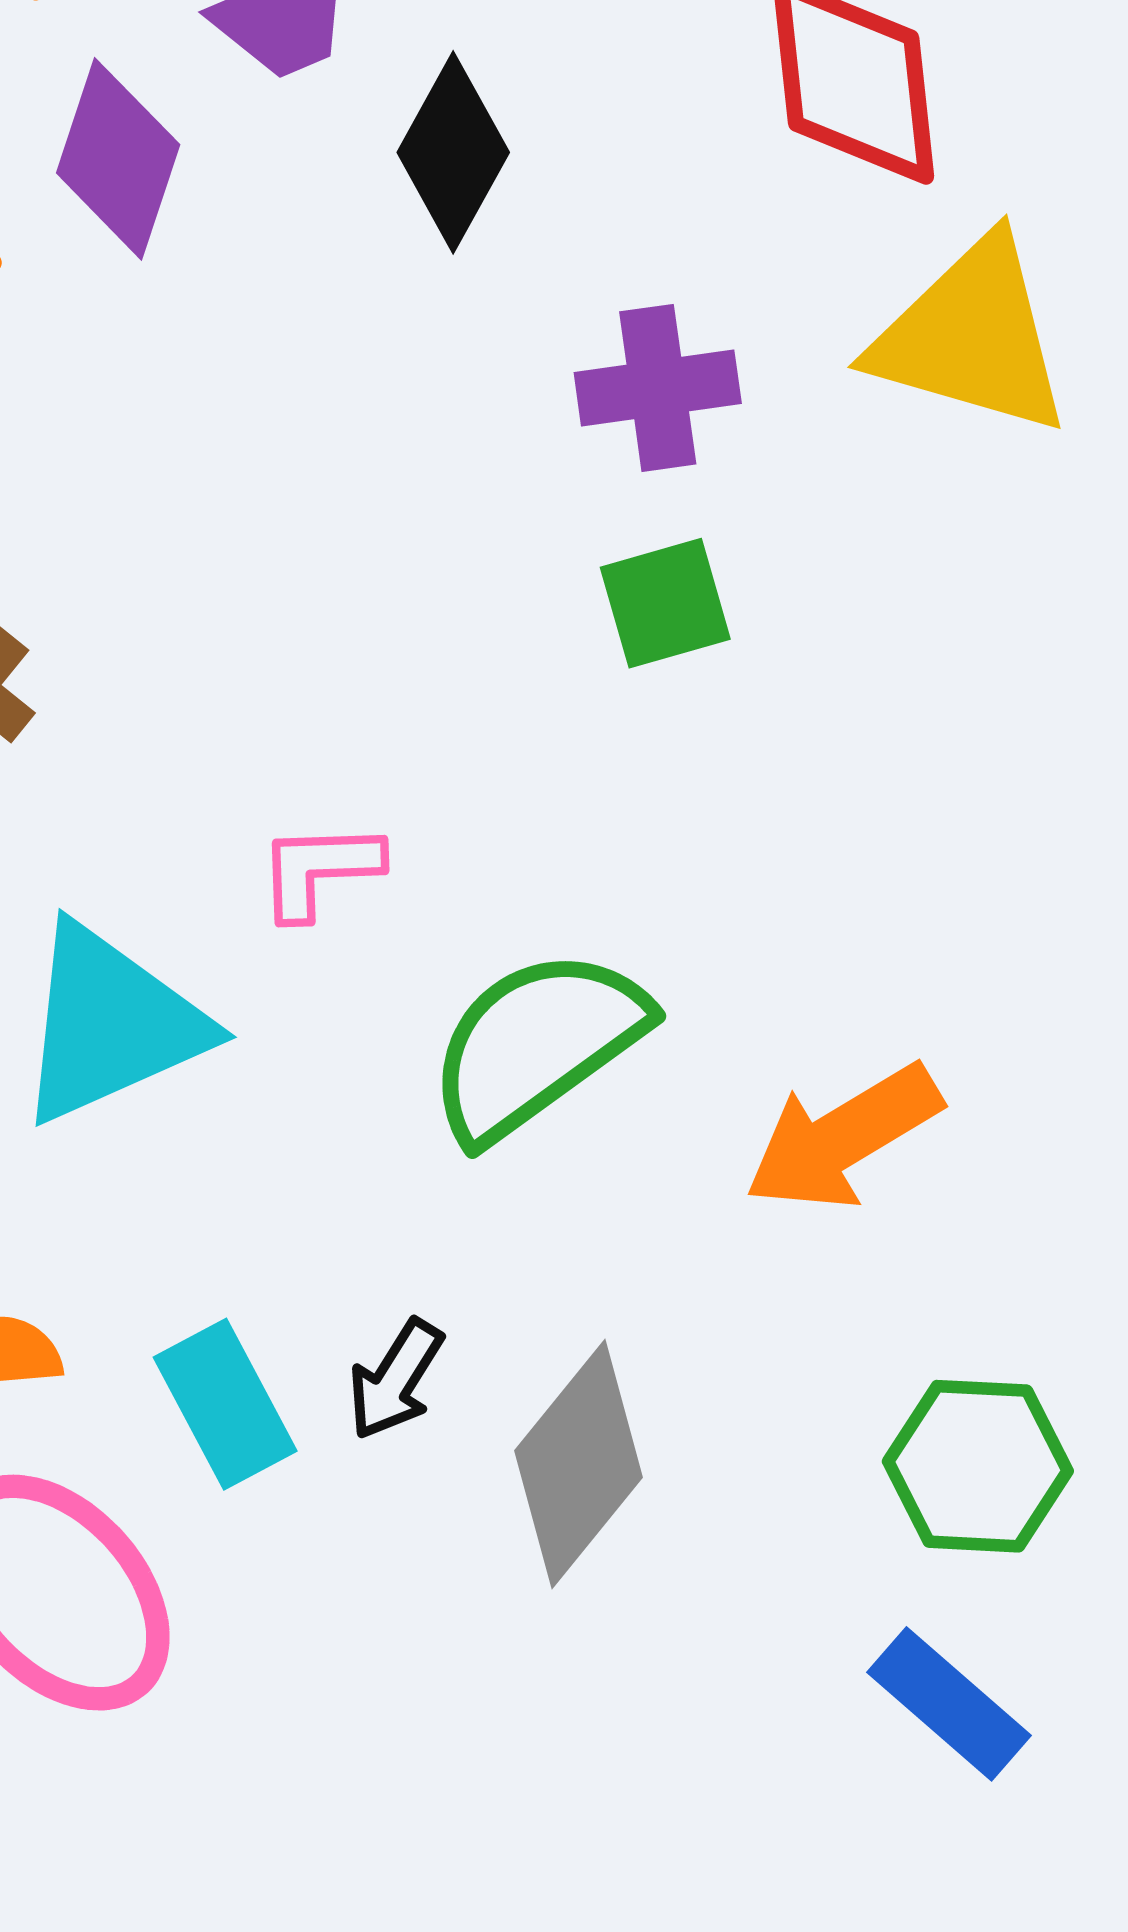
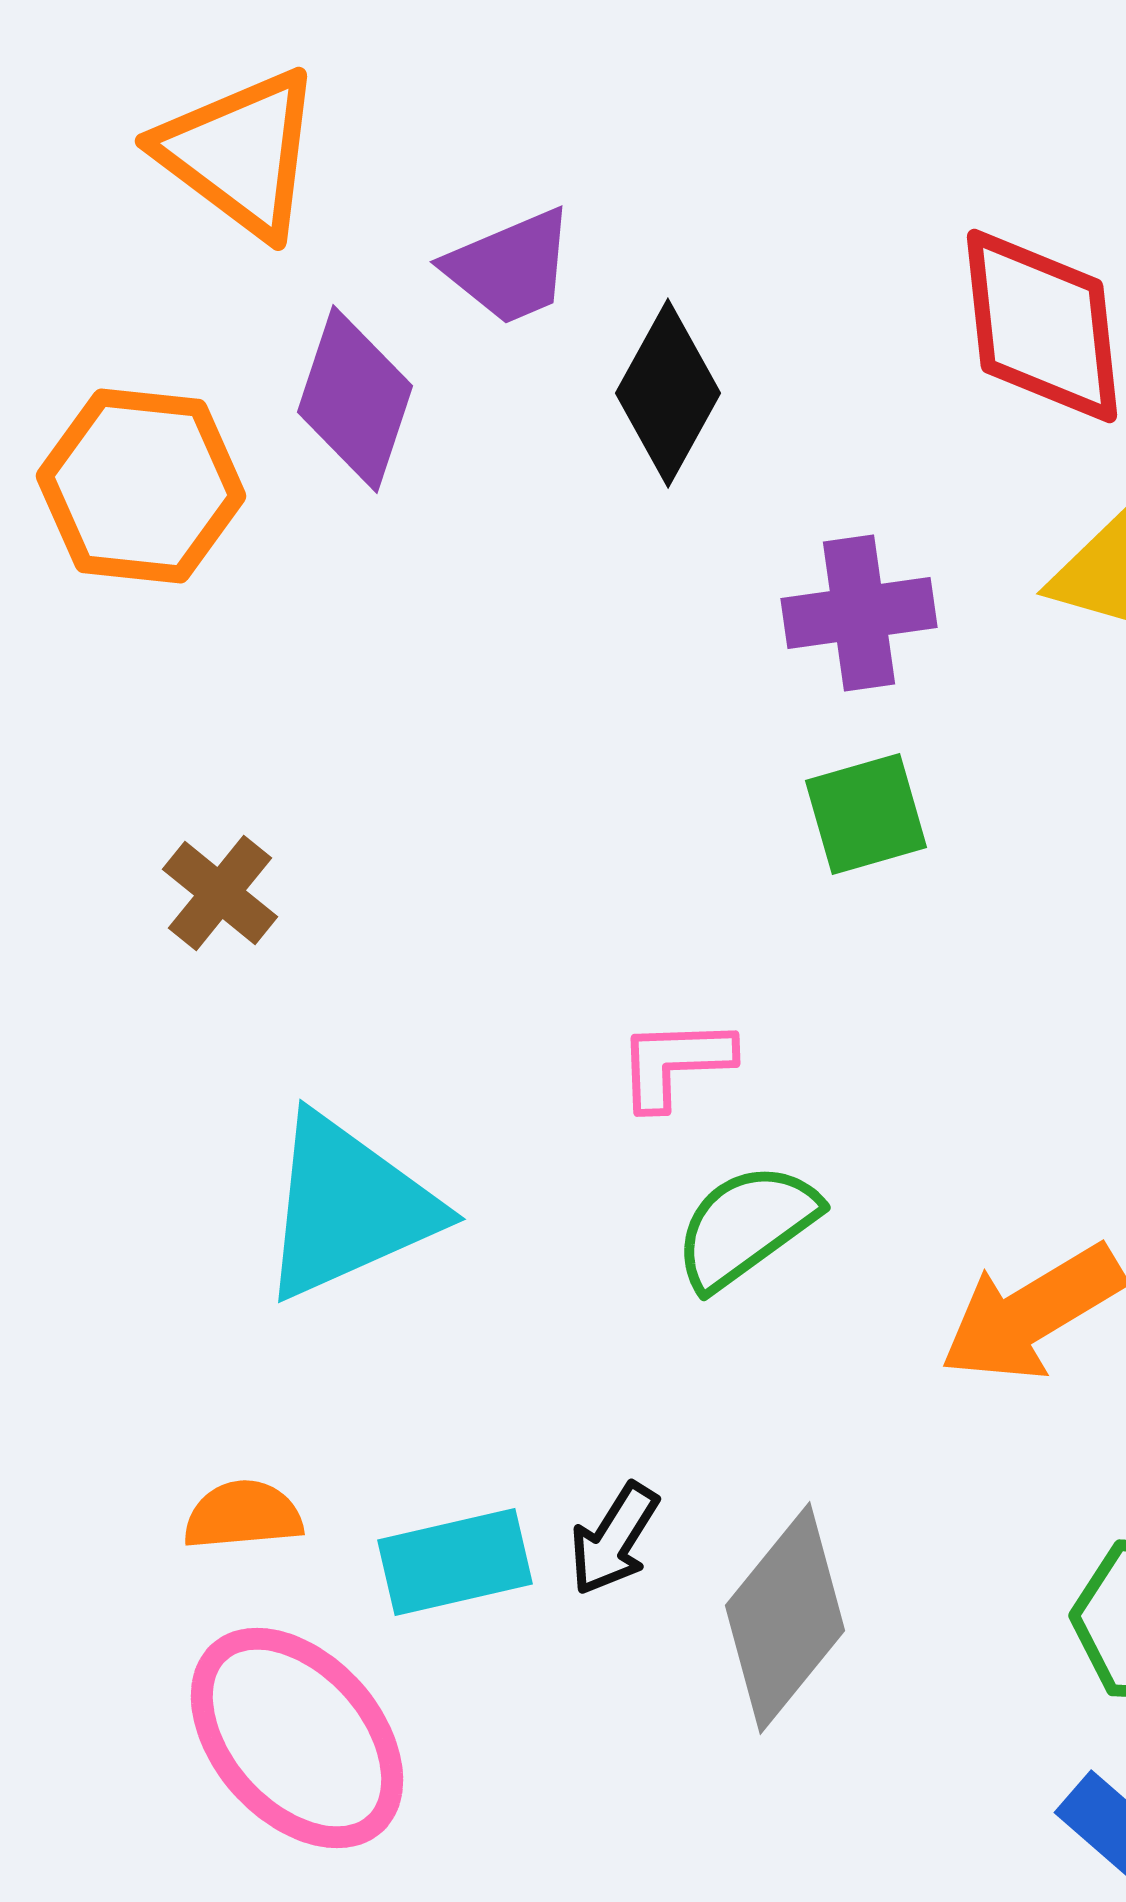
pink L-shape: (319, 870) -> (675, 1063), moved
green semicircle: (537, 1044) -> (746, 1226), size x0.7
cyan rectangle: (225, 1404) -> (455, 1562), turned -75

